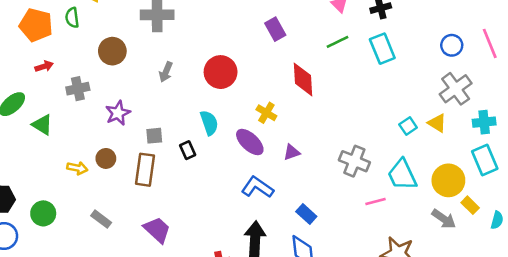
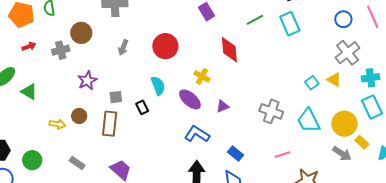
gray cross: (78, 89) -> (61, 50), moved
pink line: (376, 202) -> (283, 155), moved

